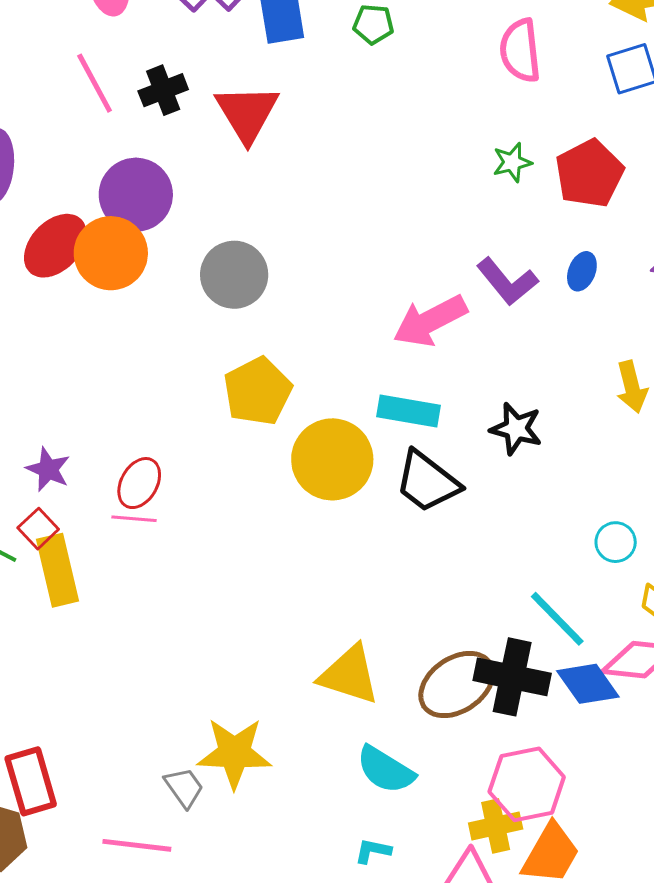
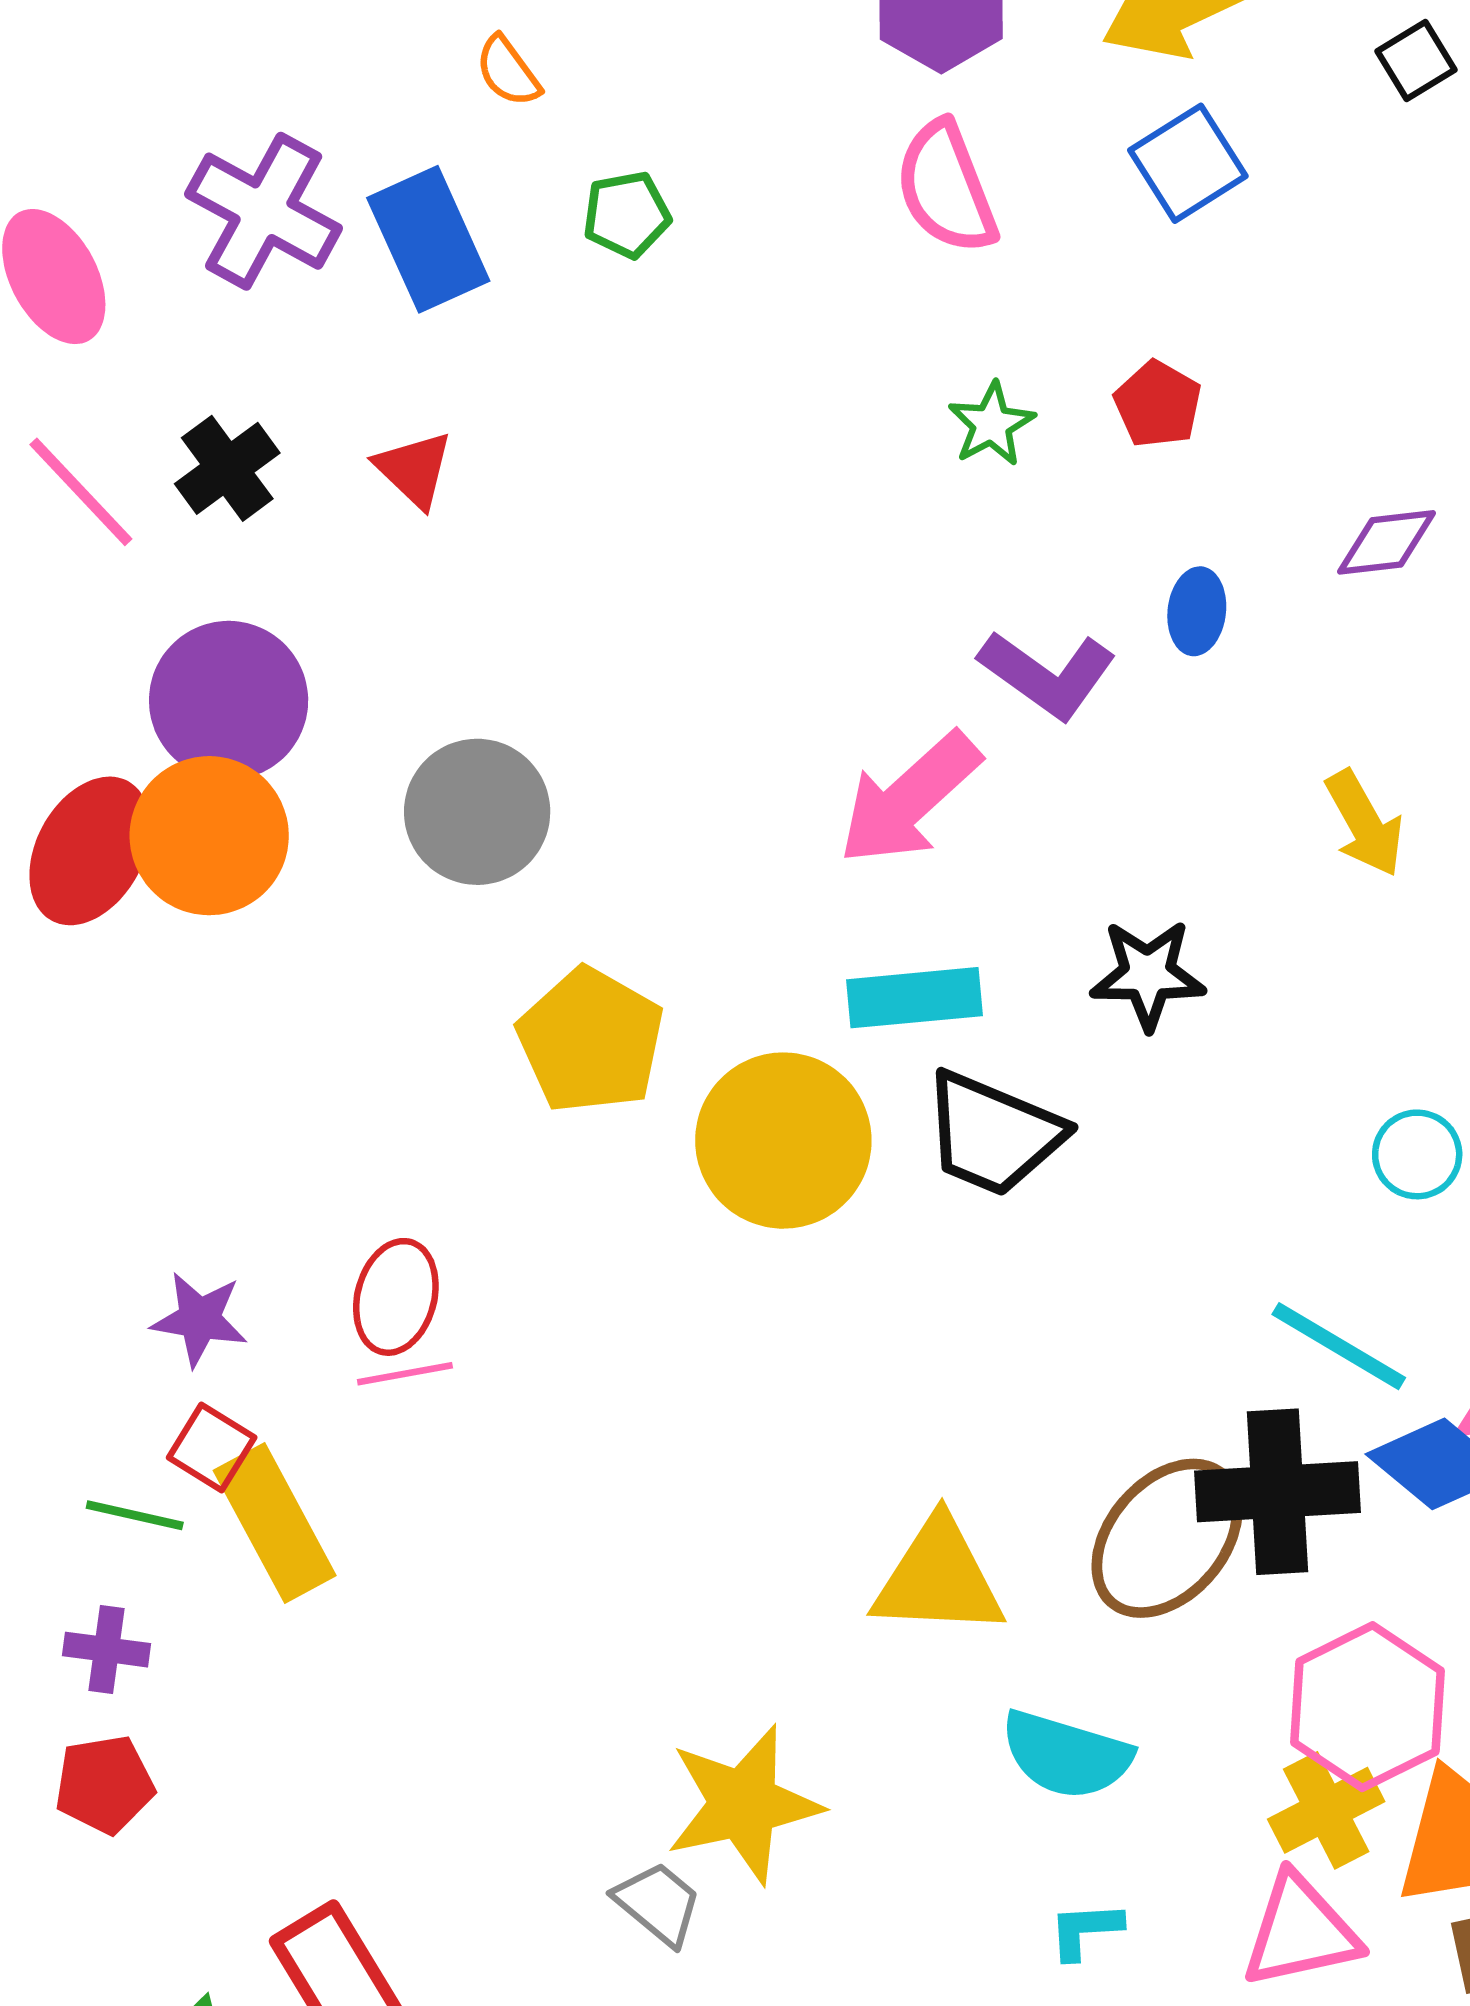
red triangle: (247, 113) -> (414, 469), size x0.6
red pentagon: (589, 173) -> (1158, 404), size x0.6

